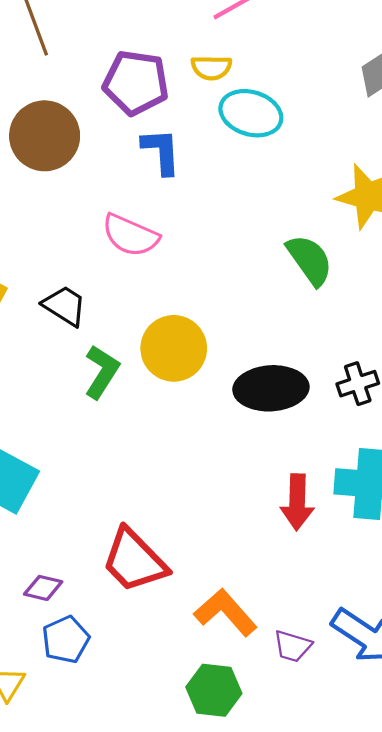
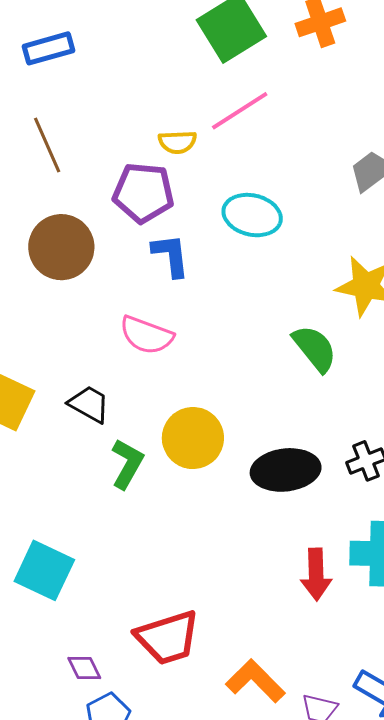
yellow semicircle: (211, 68) -> (177, 142), moved
red trapezoid: (134, 560) -> (168, 638), turned -60
purple diamond: (43, 588) -> (84, 668), turned 54

